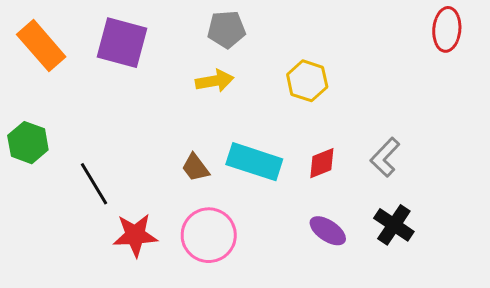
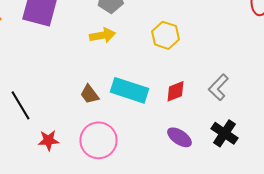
red star: (135, 235) -> (48, 140), size x0.7

